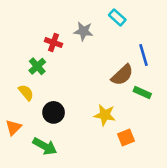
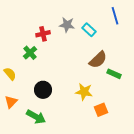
cyan rectangle: (117, 17) -> (89, 30), moved
red cross: (54, 42) -> (43, 34), turned -32
blue line: (143, 55) -> (115, 16), moved
yellow semicircle: (26, 92) -> (10, 74), moved

